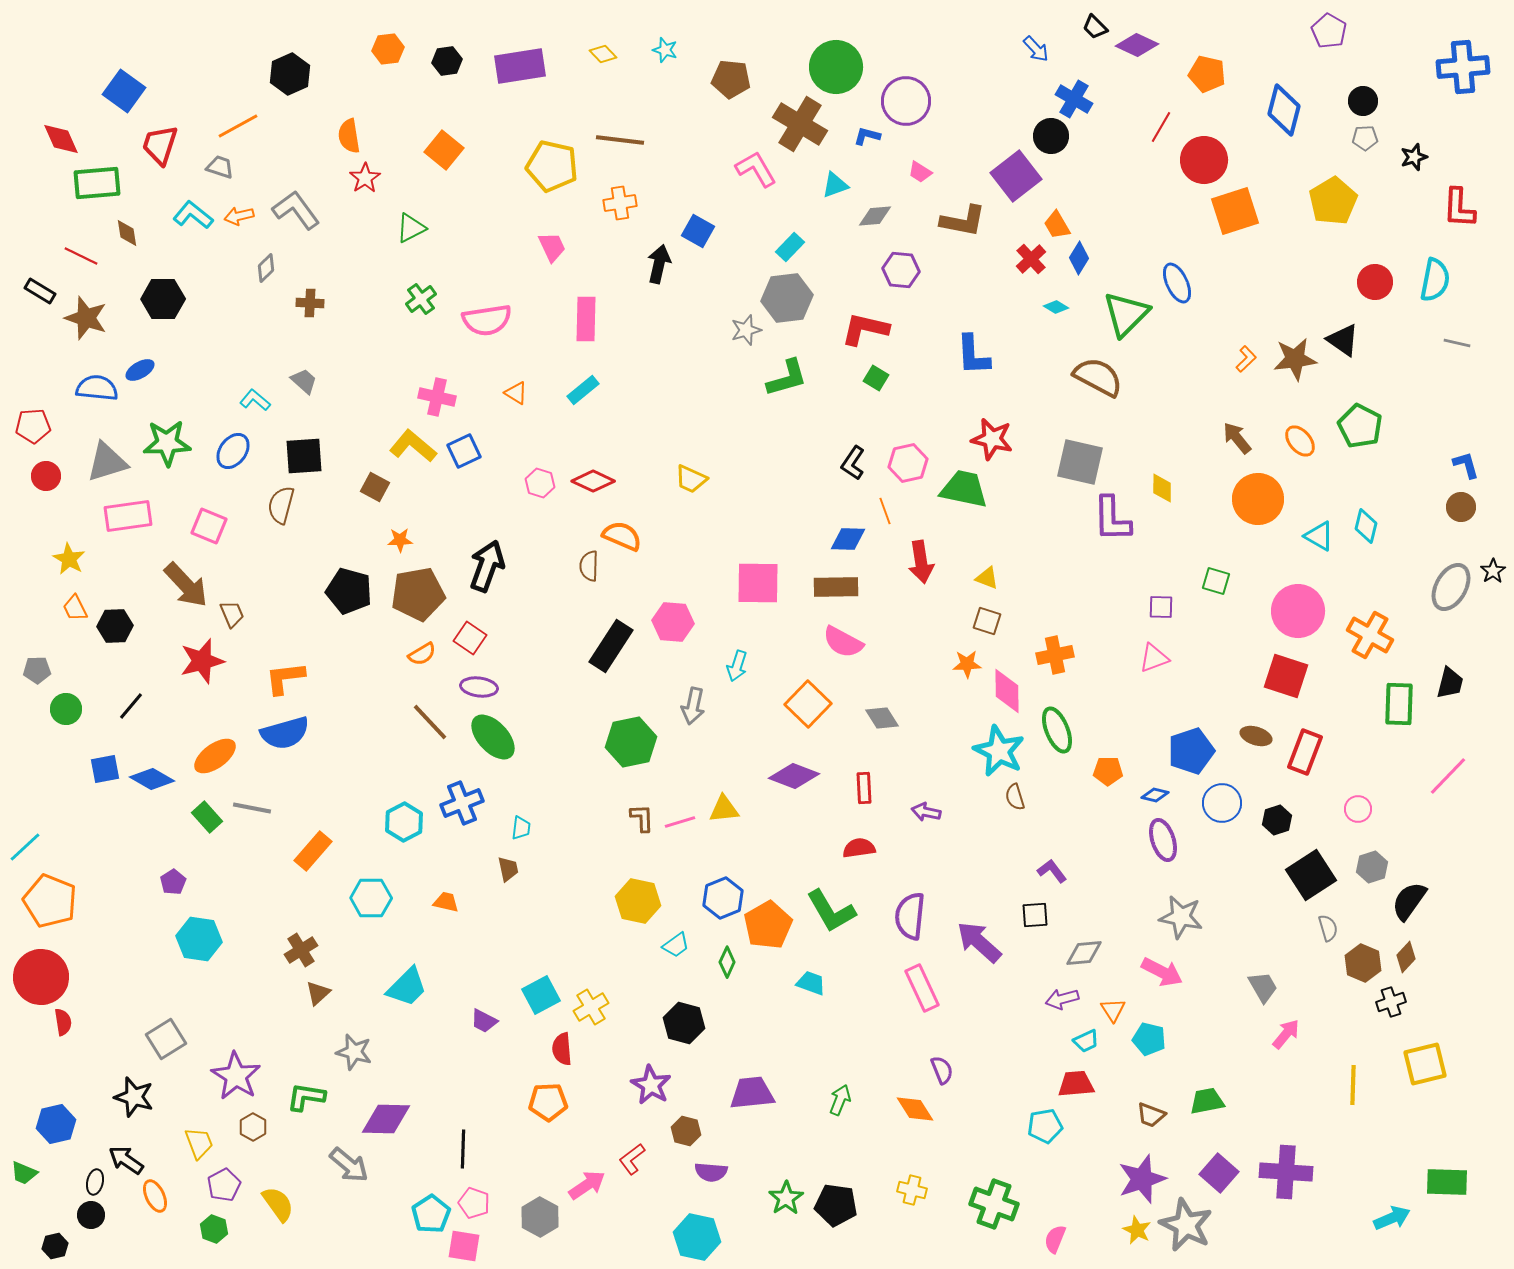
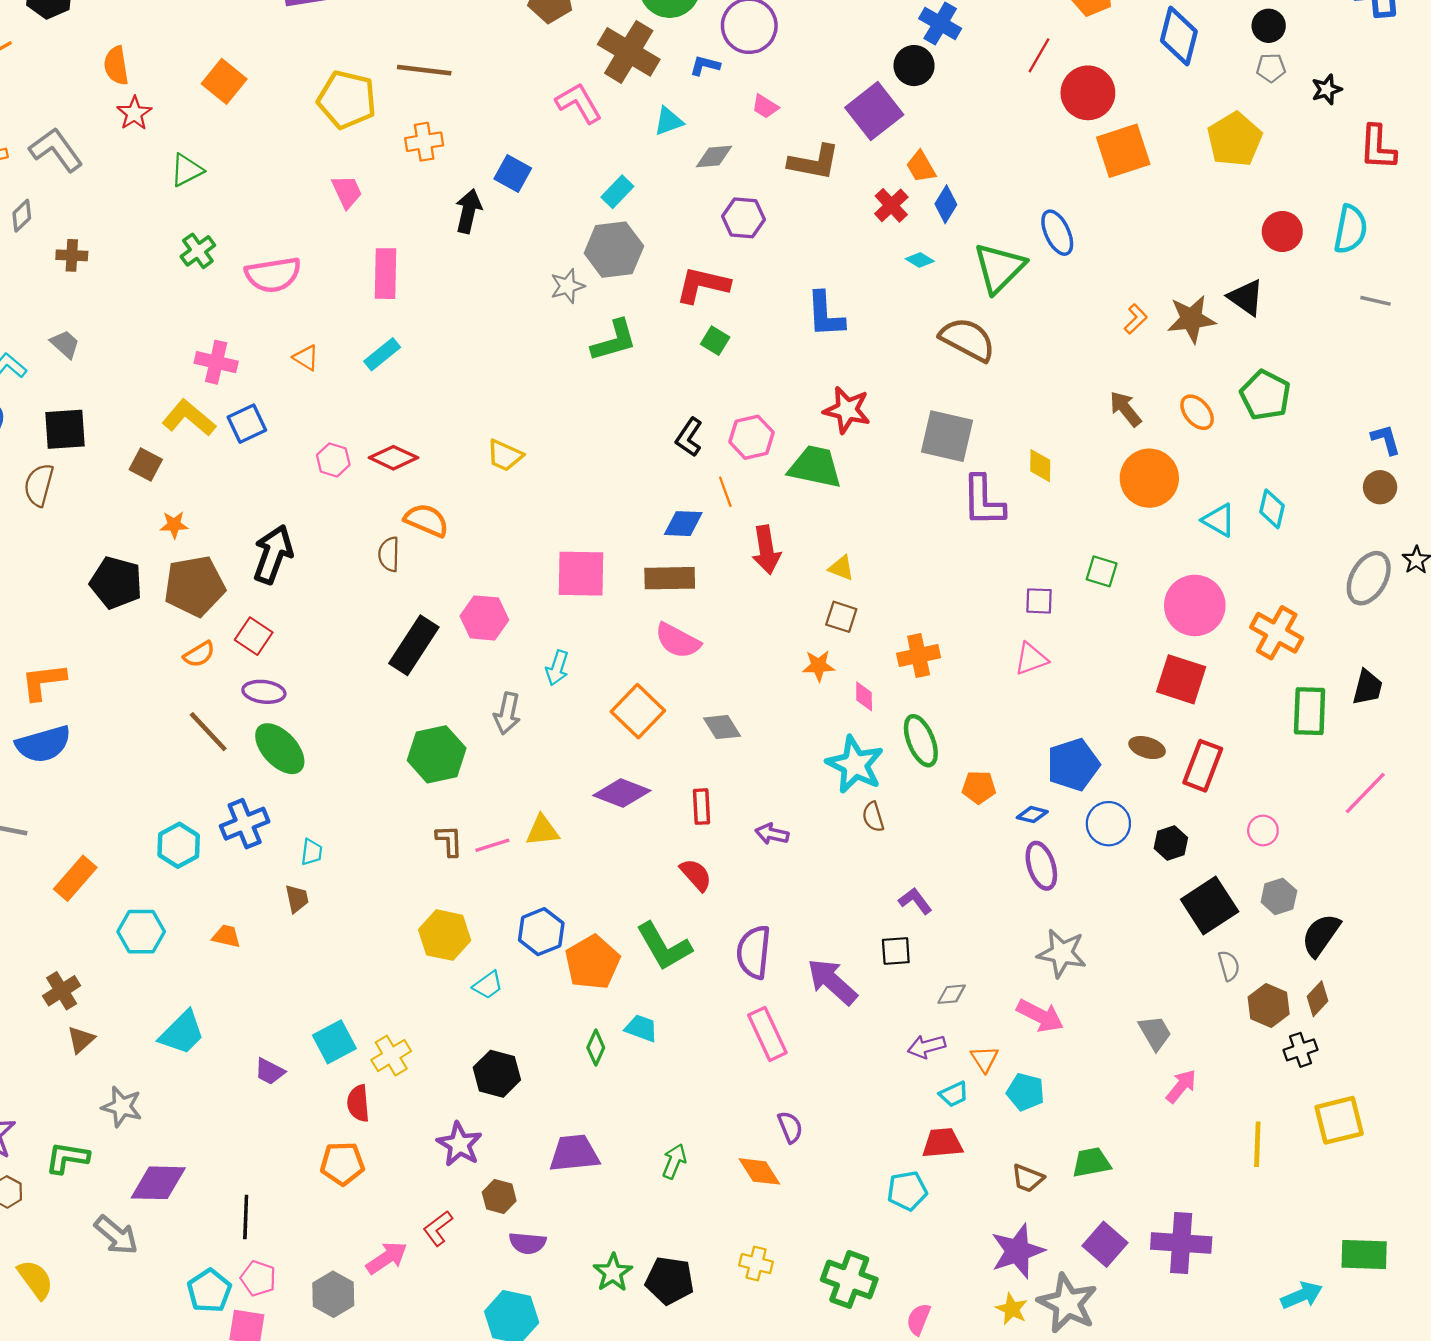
pink diamond: (1007, 691) -> (864, 696), size x0.6
red semicircle: (859, 848) -> (696, 875), turned 56
gray diamond: (1084, 953) -> (952, 994), size x0.7
green diamond: (727, 962) -> (596, 1048), moved

